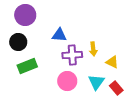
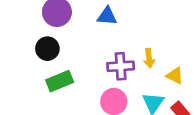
blue triangle: (59, 35) -> (107, 16), moved

